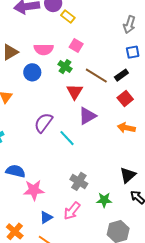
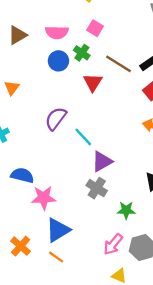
blue circle: (32, 72) -> (58, 61), moved
purple triangle: (87, 116) -> (102, 161), moved
pink arrow: (72, 211) -> (113, 244), moved
blue triangle: (46, 217) -> (58, 230), size x1.6

